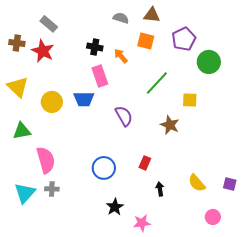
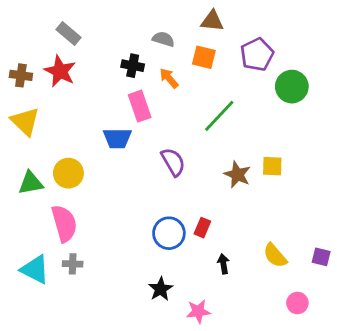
gray semicircle: (121, 18) -> (163, 39), moved
brown cross: (17, 43) -> (21, 75), moved
yellow square: (190, 100) -> (272, 166), moved
yellow circle: (52, 102) -> (68, 173), moved
blue circle: (104, 168) -> (169, 233), moved
cyan triangle: (25, 193) -> (35, 269), turned -45

